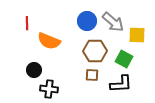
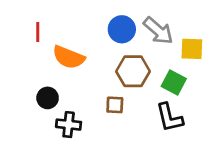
brown square: (92, 75) -> (115, 105), moved
black L-shape: (121, 84) -> (169, 118), turned 80

